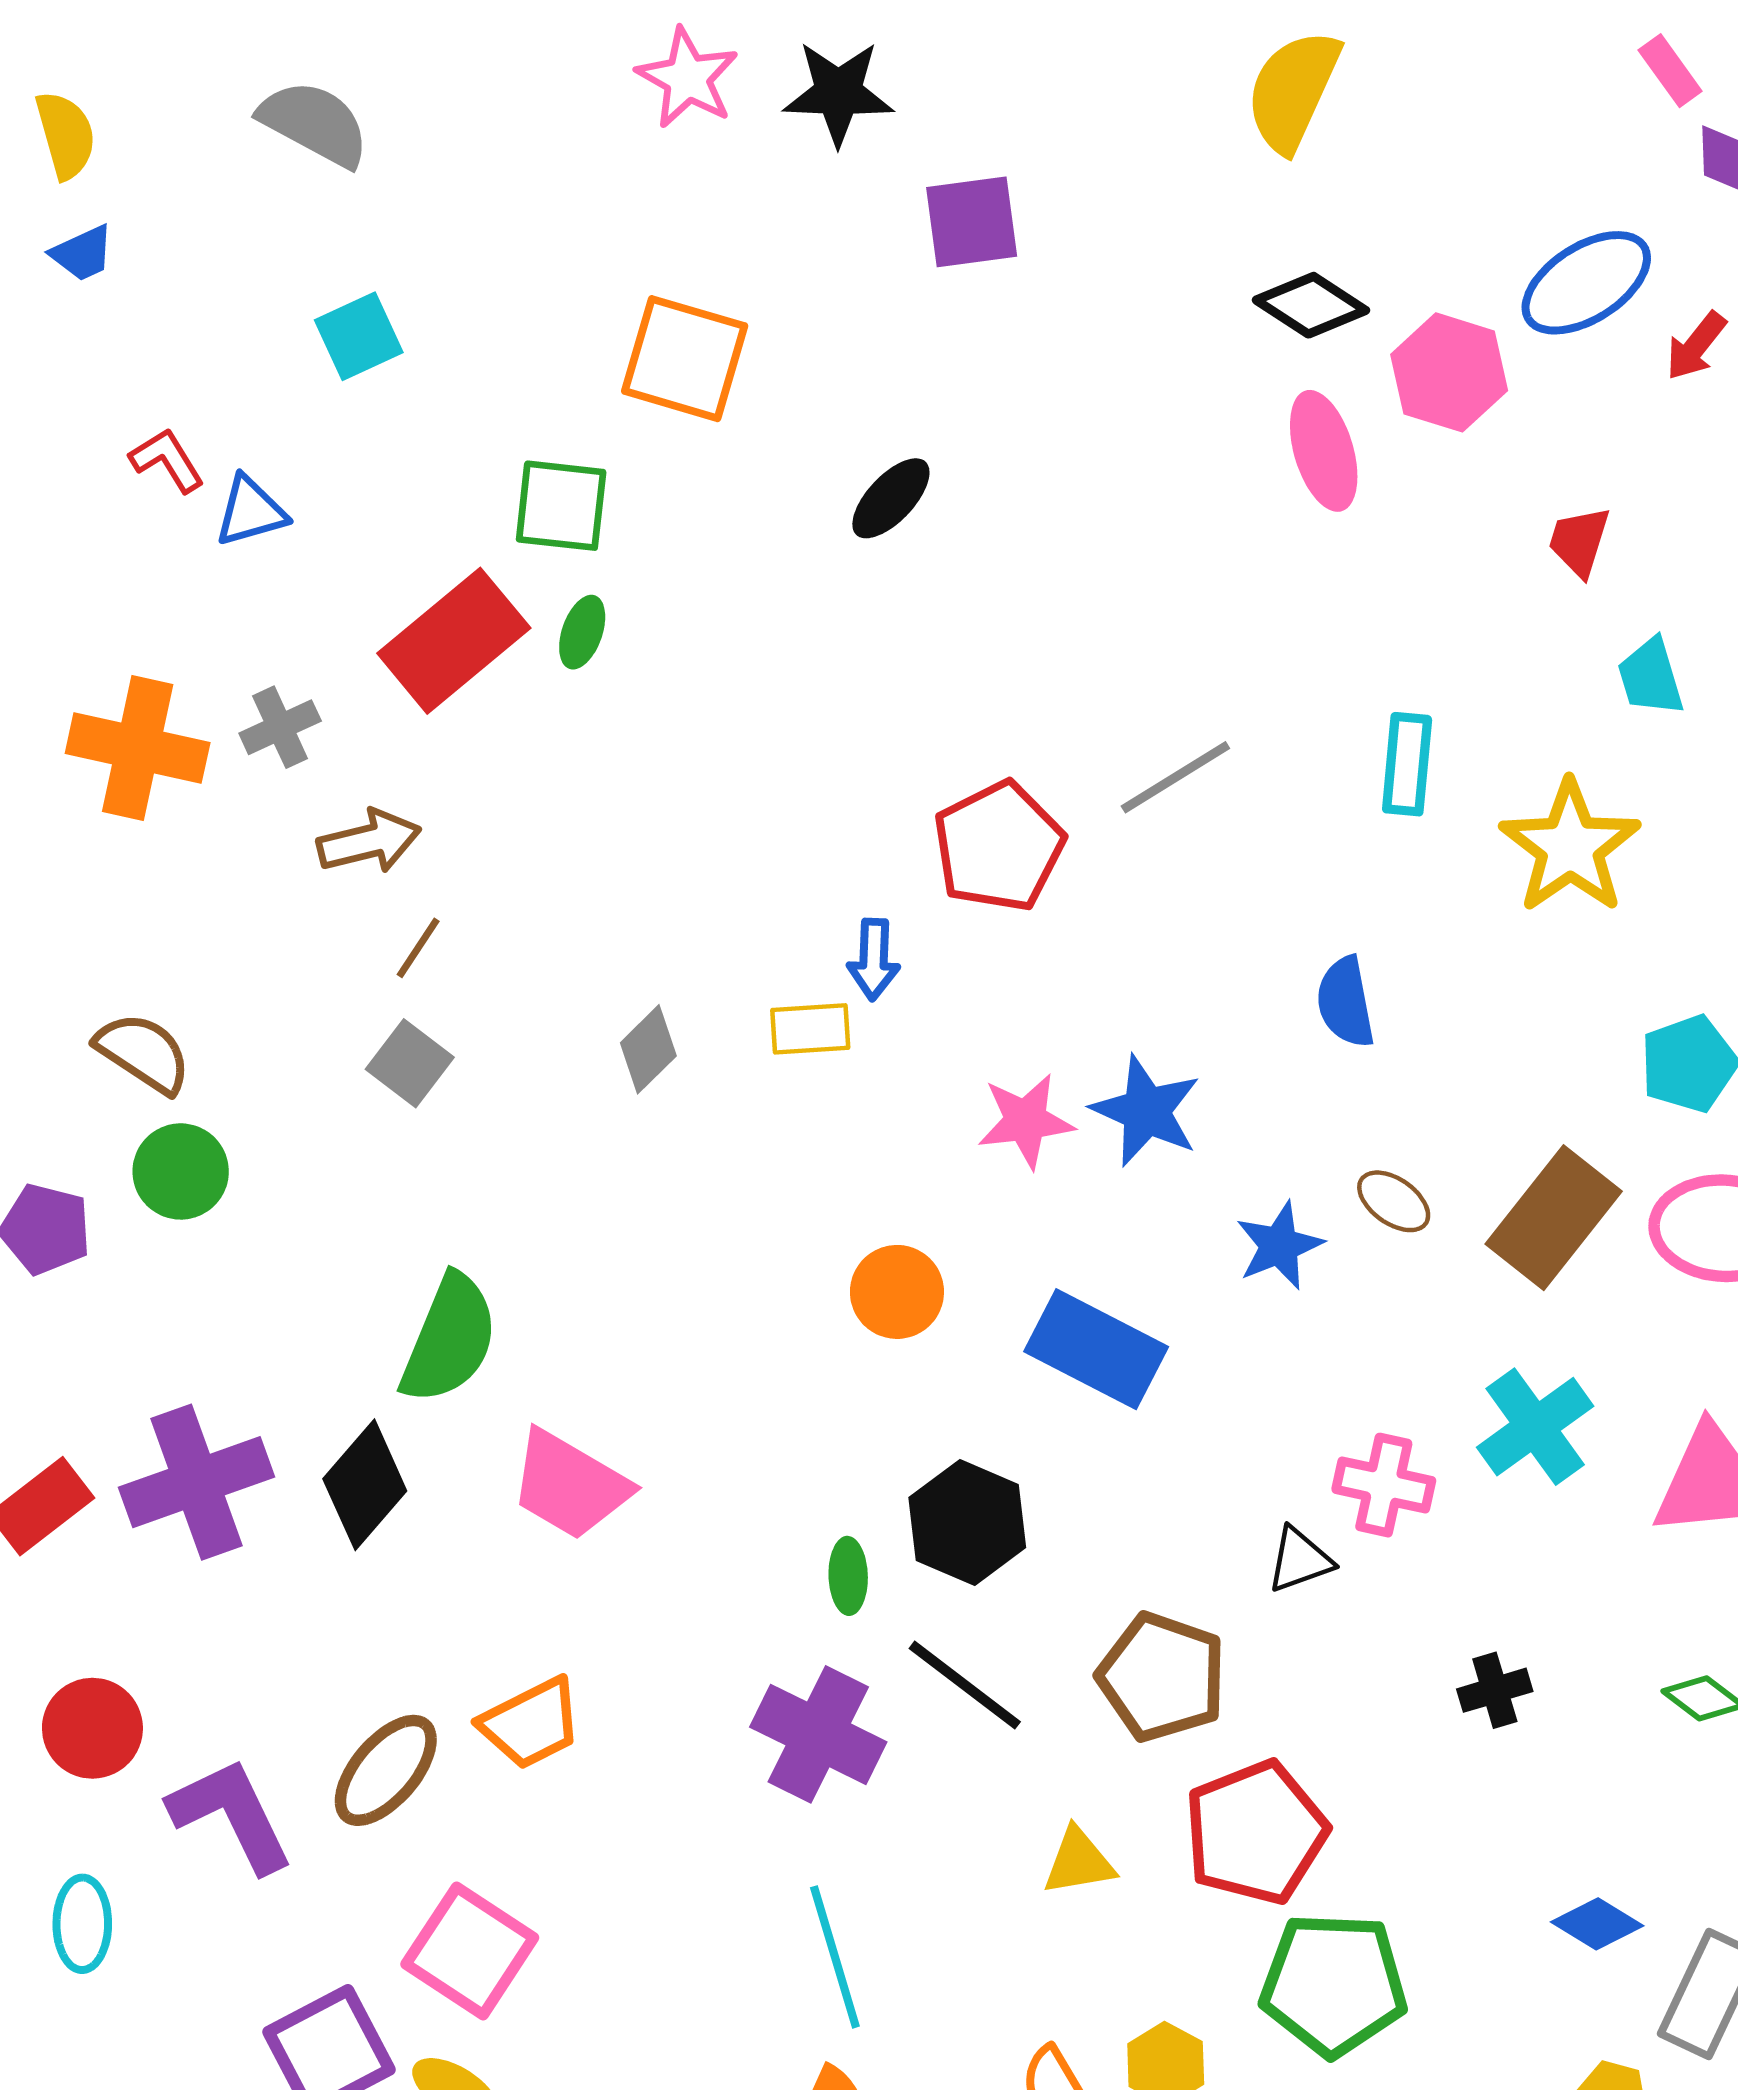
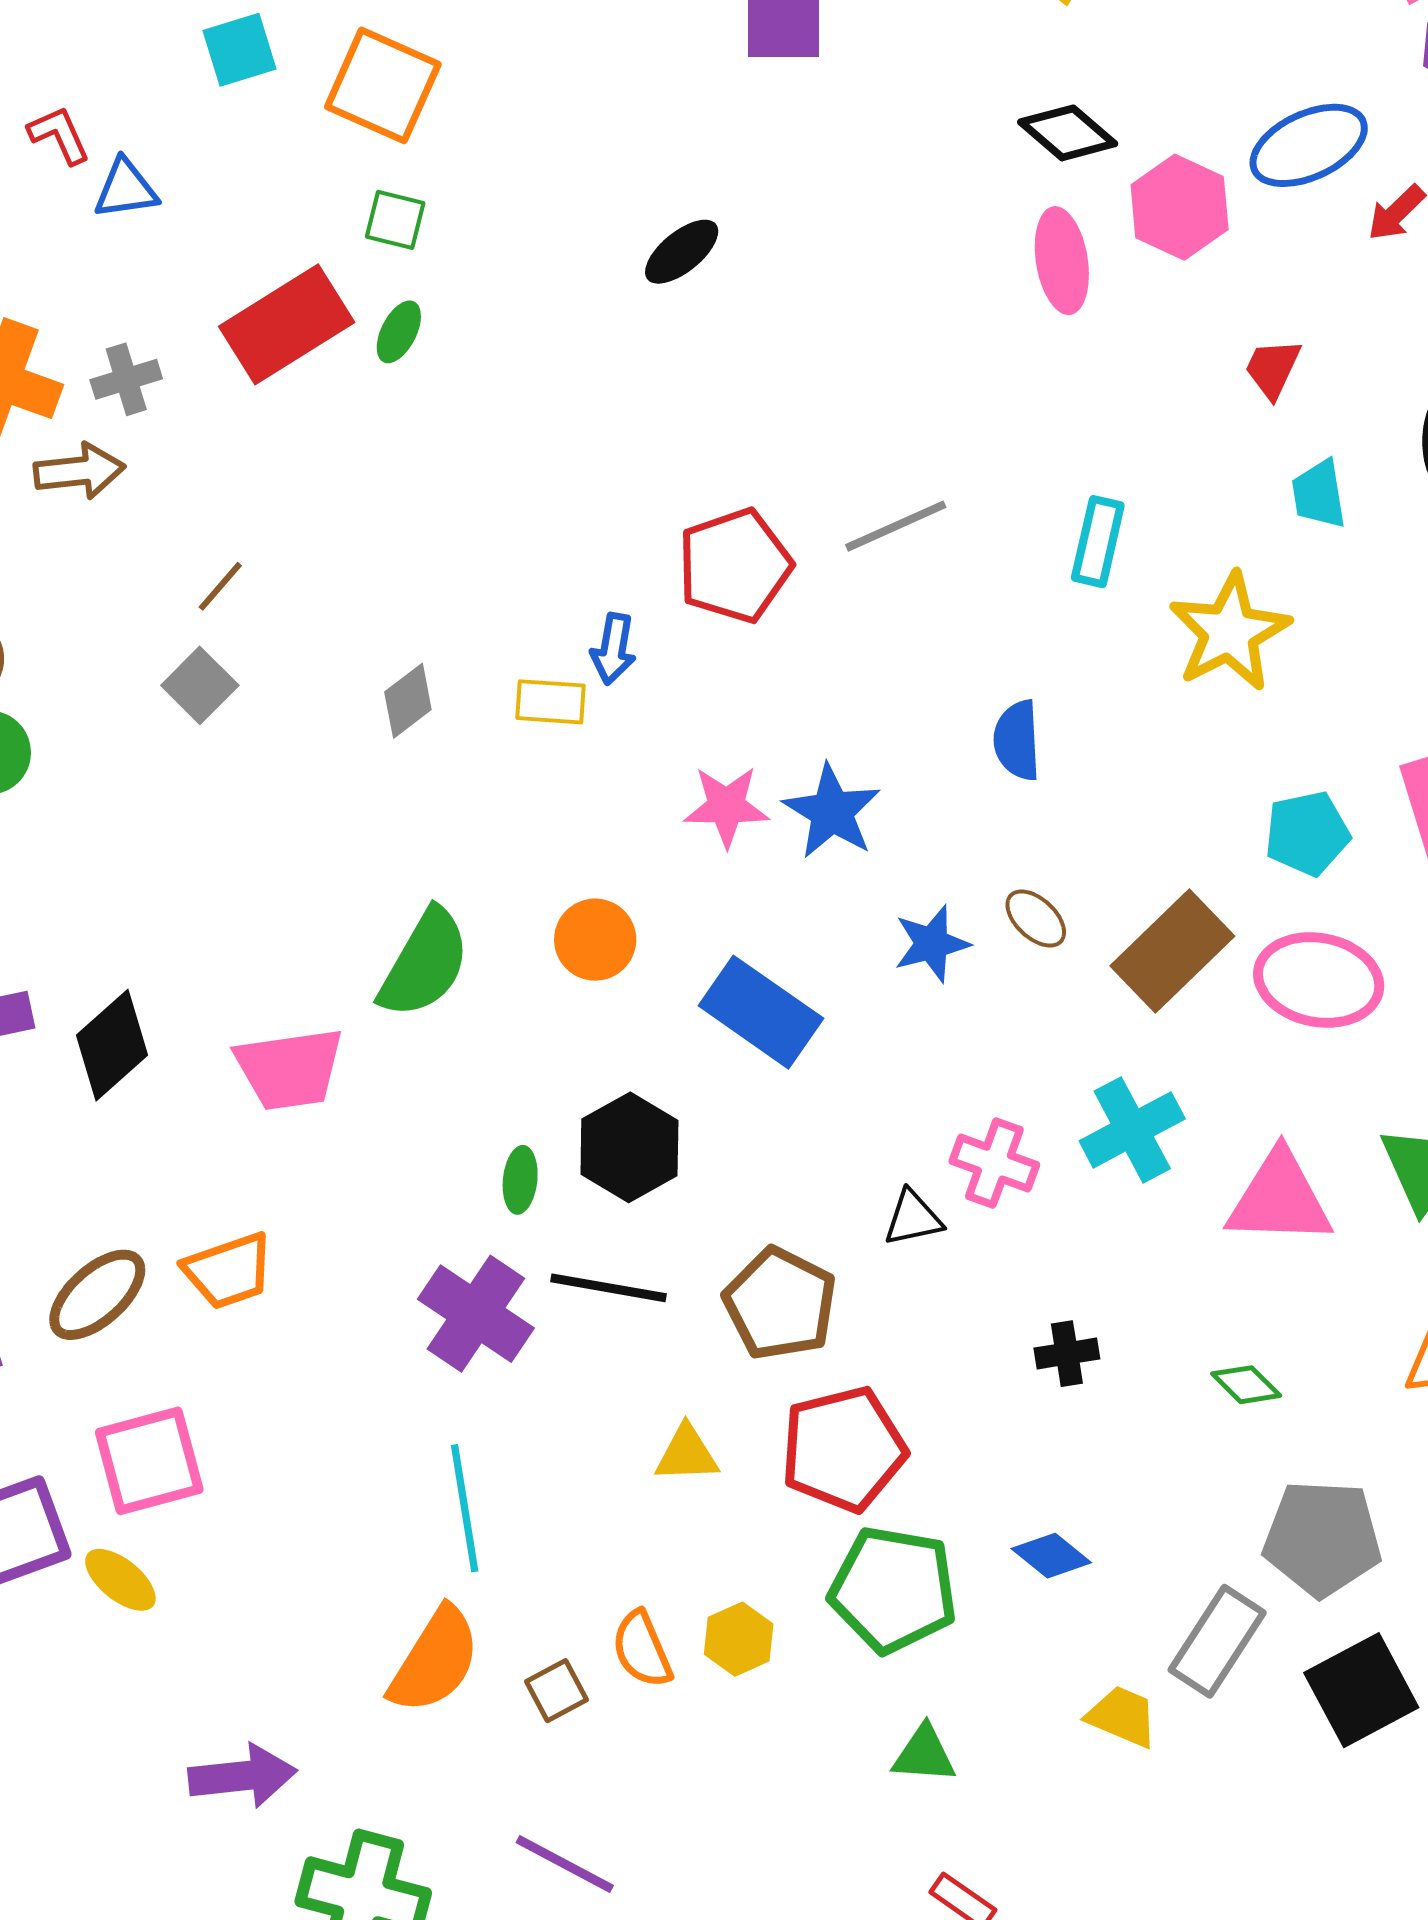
orange square: (685, 359) -> (383, 85), moved
green square: (561, 506) -> (395, 220), size x0.7
brown arrow: (369, 841) -> (79, 471), moved
green semicircle: (449, 1339) -> (424, 963), moved
pink trapezoid: (570, 1485) -> (290, 1069), turned -46
black line: (965, 1685) -> (608, 1288), turned -35
blue diamond: (1597, 1924) -> (1051, 1556), moved
pink square: (470, 1951) -> (149, 1461), turned 34

